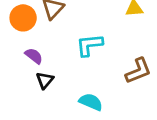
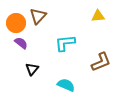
purple semicircle: (34, 56) -> (21, 43), moved

